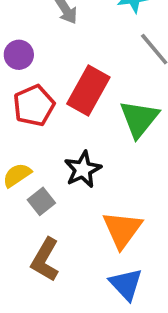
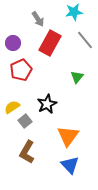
red rectangle: (88, 90) -> (50, 43), moved
green triangle: (139, 119) -> (77, 77), size x0.6

